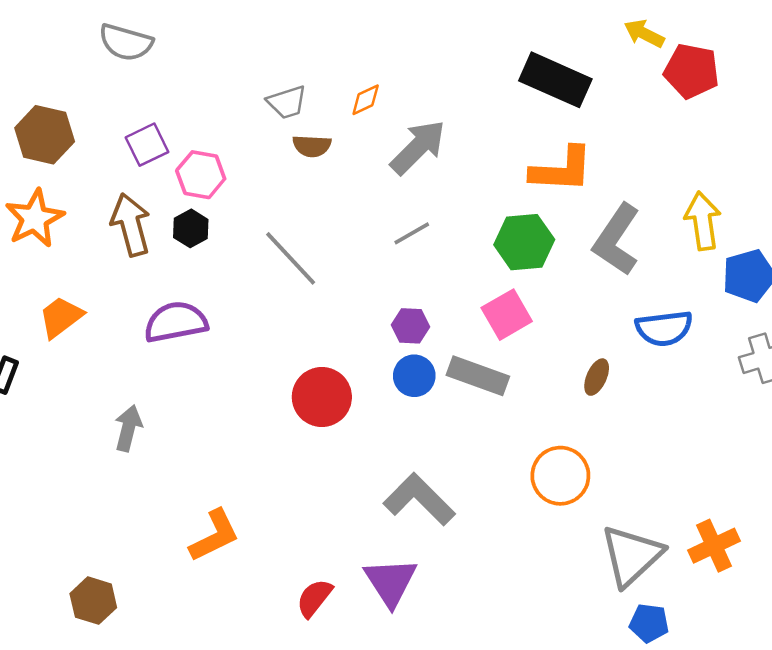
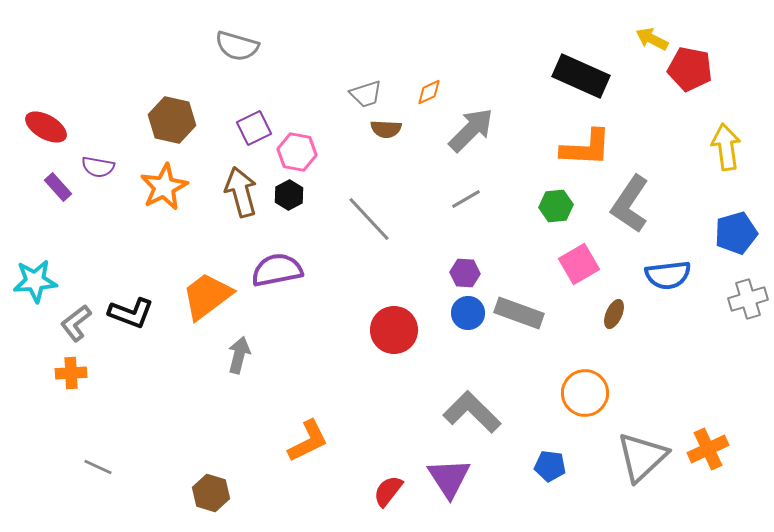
yellow arrow: (703, 221) -> (726, 147), moved
green hexagon: (524, 242) -> (556, 206), size x0.7
pink square: (507, 315) -> (579, 264), moved
orange trapezoid: (61, 317) -> (207, 296), moved, size x1.4
blue pentagon: (649, 623) -> (550, 466), moved

